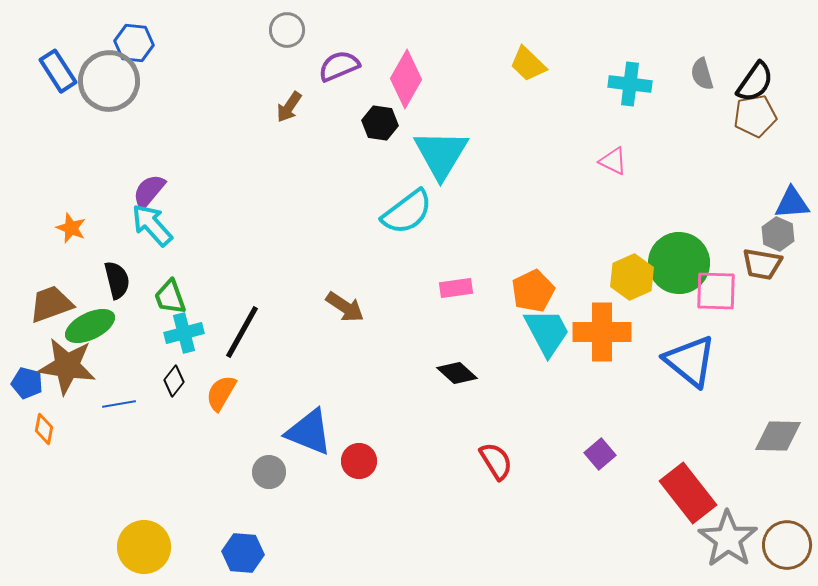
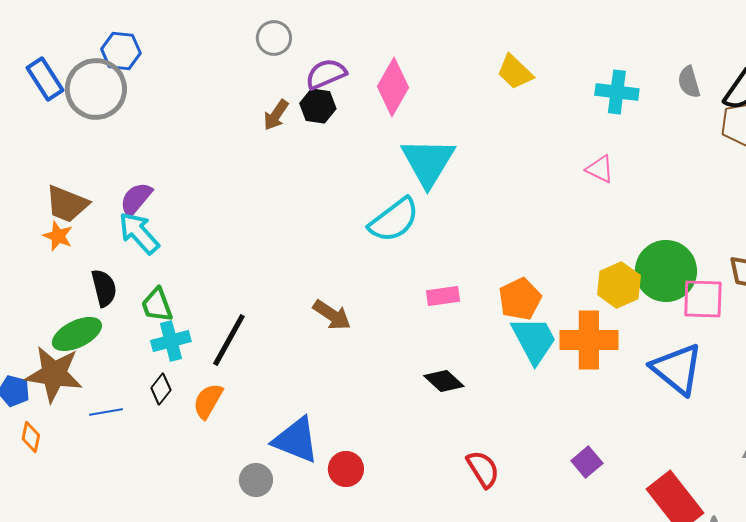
black hexagon: (380, 123) -> (318, 106), moved
brown trapezoid: (51, 304) -> (67, 204), moved, turned -138

